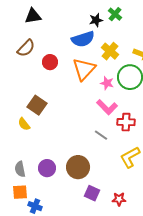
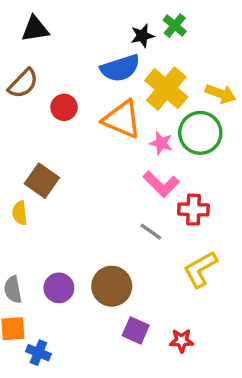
yellow cross: (110, 51) -> (166, 89), size x1.4
orange triangle: (84, 69) -> (122, 119), turned -50
yellow semicircle: (24, 124) -> (20, 213), turned 32

